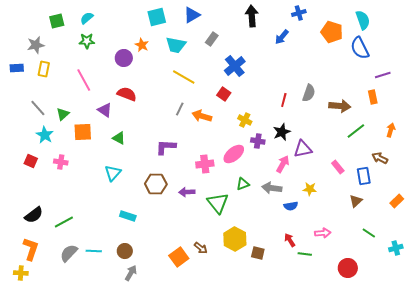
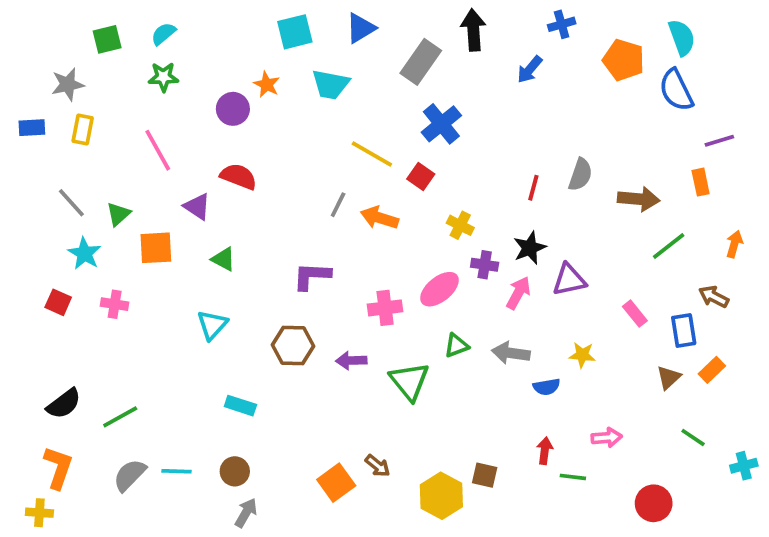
gray rectangle: (212, 39) -> (421, 62), moved, size x1.6
yellow line: (184, 77) -> (372, 154), moved
pink arrow: (283, 164) -> (518, 293), moved
orange rectangle: (397, 201) -> (712, 370), moved
yellow hexagon: (235, 239) -> (441, 496), moved
red arrow: (290, 240) -> (545, 451), turned 40

